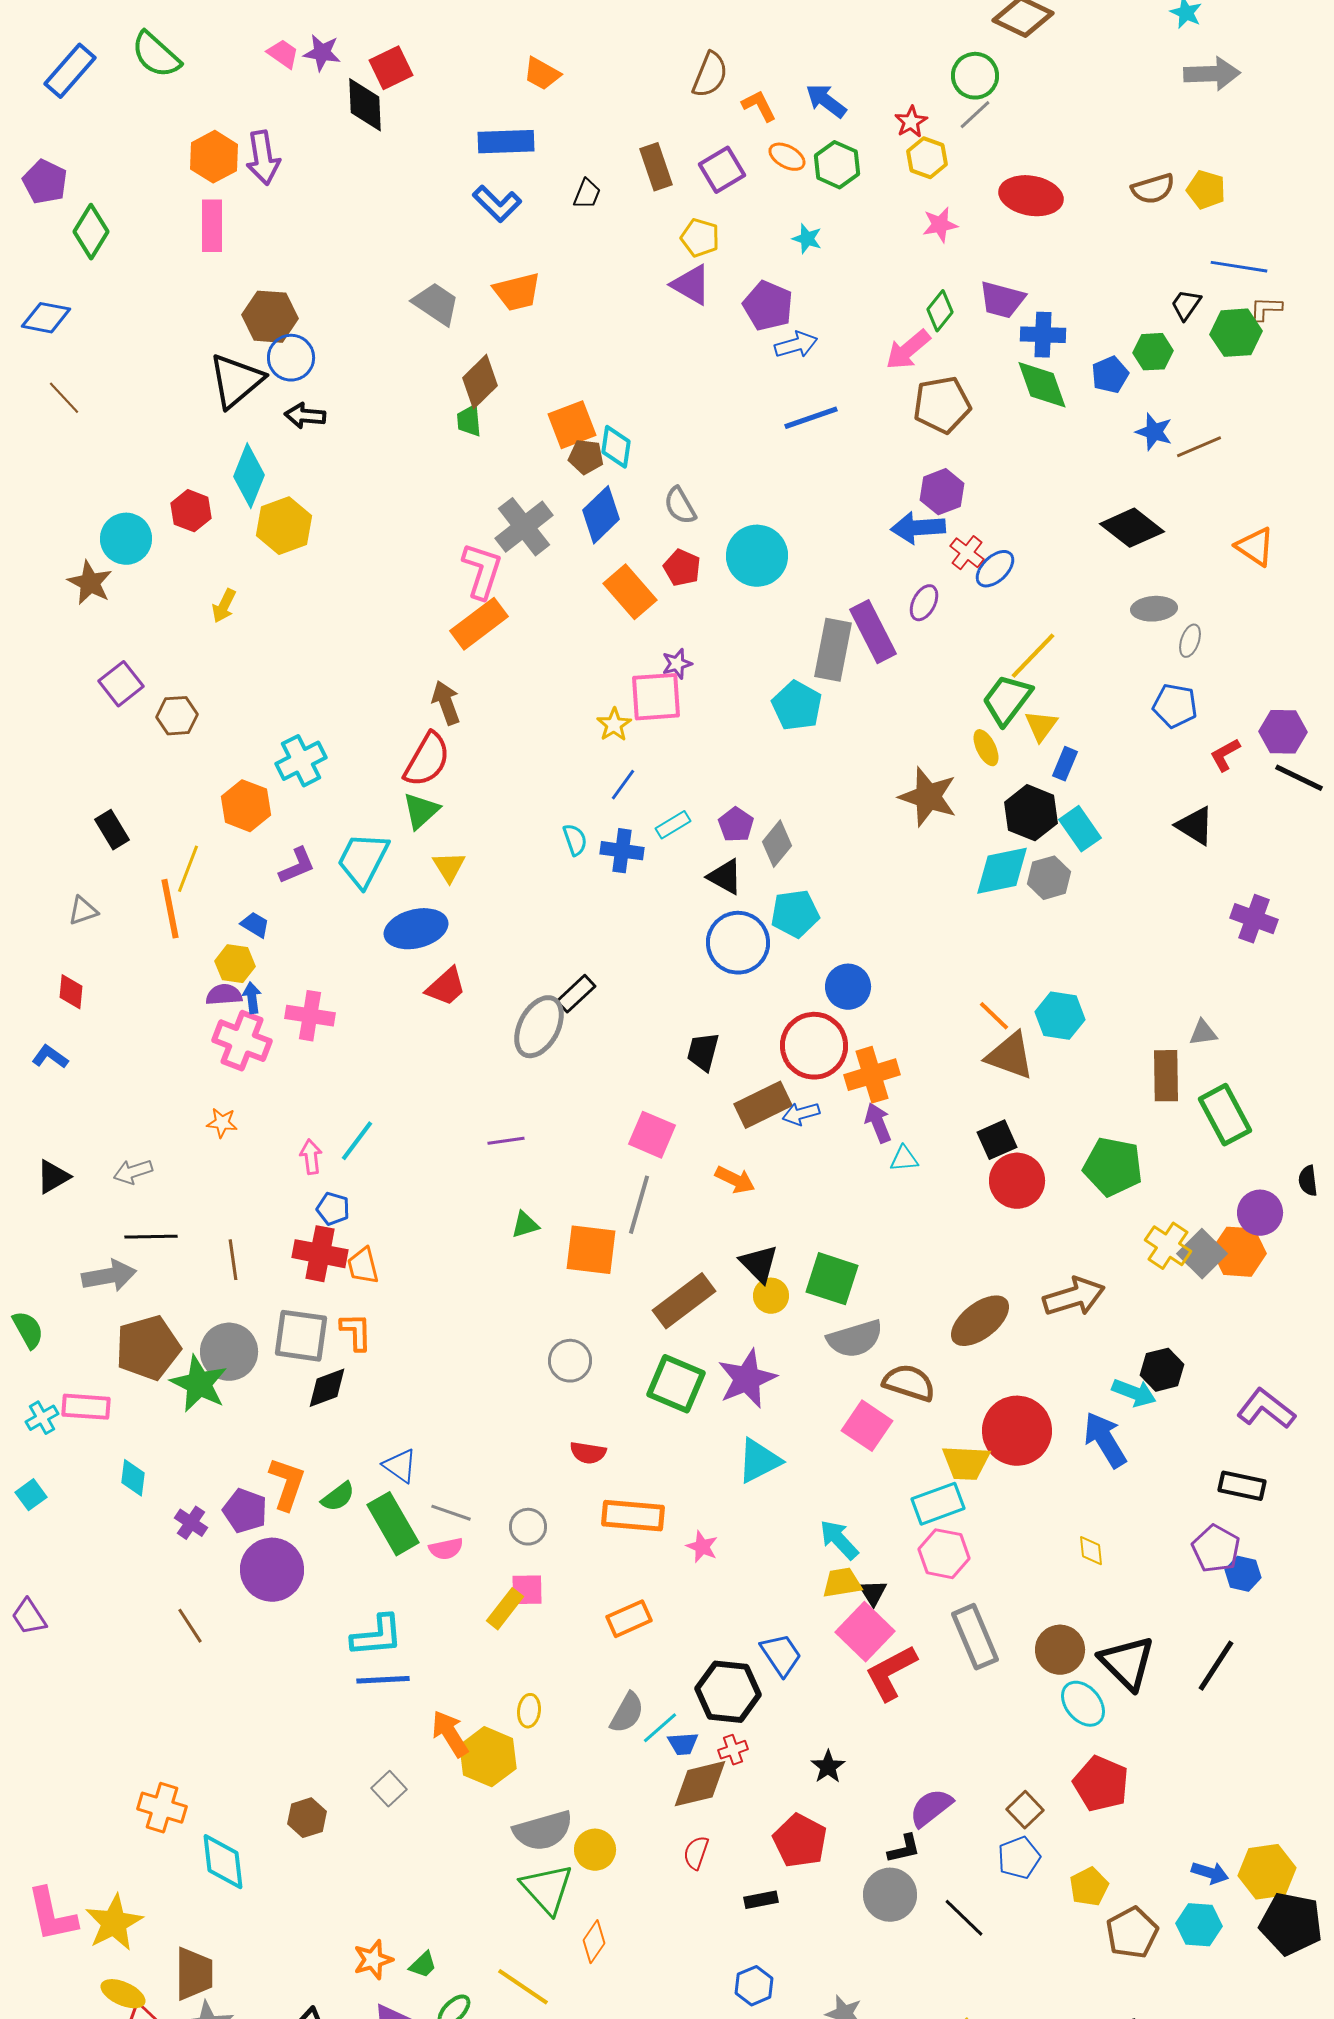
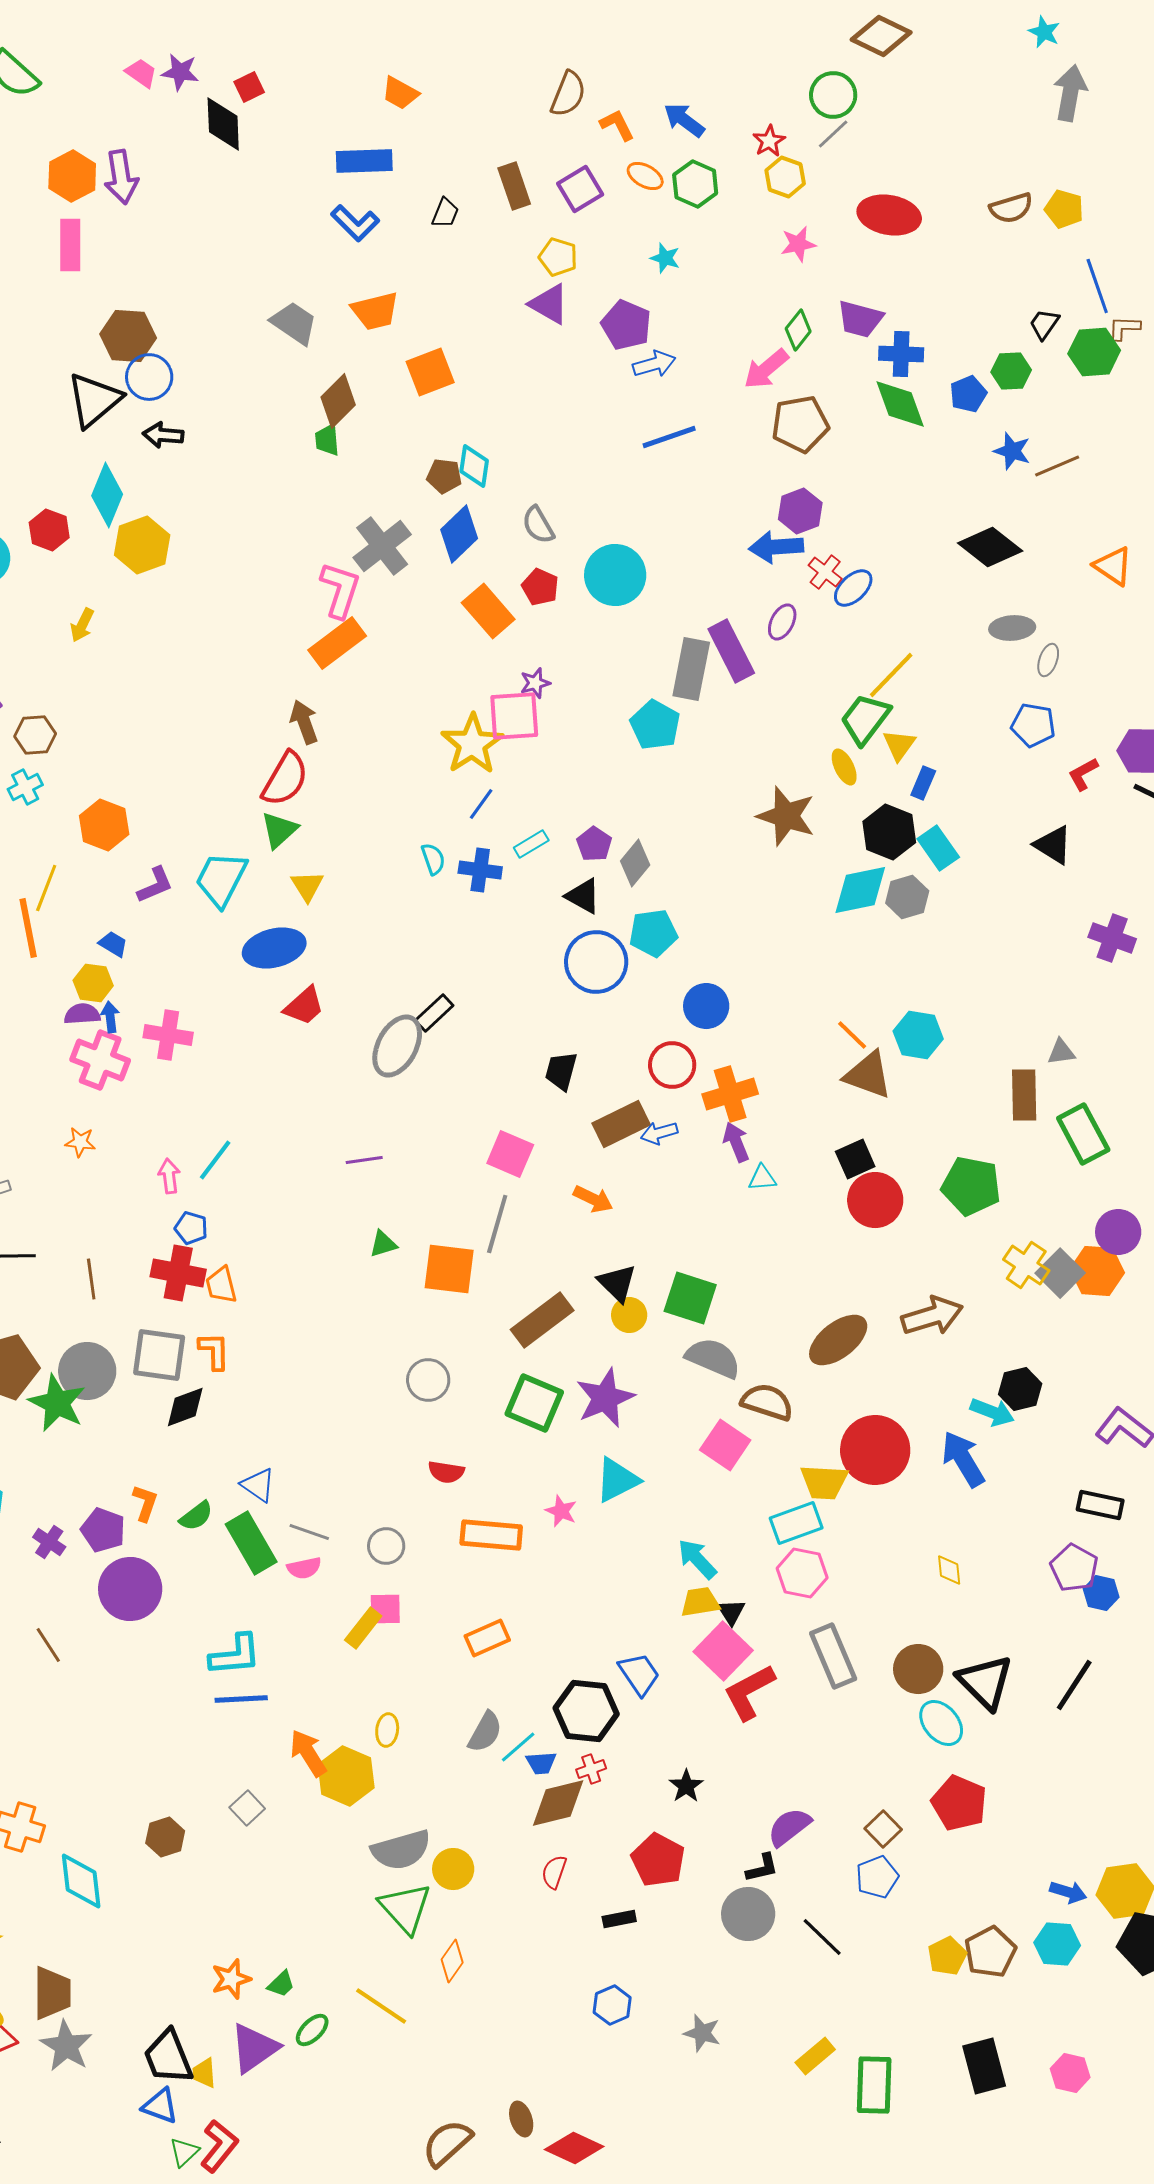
red square: (391, 68) -> (249, 87), size x0.7
gray arrow: (1212, 74) -> (1070, 93), turned -78
blue line: (1239, 267) -> (1097, 286), turned 62
orange square: (572, 425) -> (430, 372), moved
yellow star: (614, 725) -> (472, 744), size x1.8
cyan cross: (301, 761) -> (25, 787), moved, size x0.7
red circle: (814, 1046) -> (672, 1065), size x0.7
gray semicircle: (855, 1339) -> (713, 1358), turned -140
orange L-shape: (287, 1484) -> (145, 1503), size x0.7
pink star: (702, 1547) -> (561, 1511), moved
yellow pentagon: (1089, 1887) -> (947, 1956), moved

